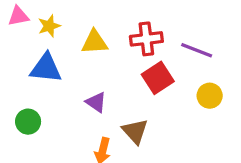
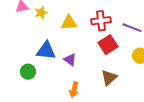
blue triangle: (46, 68) -> (46, 51), moved
brown triangle: (135, 131) -> (109, 78), moved, turned 30

